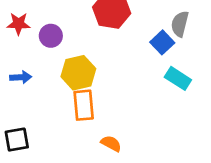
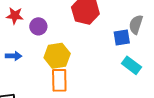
blue square: (162, 42) -> (122, 37), turned 30

